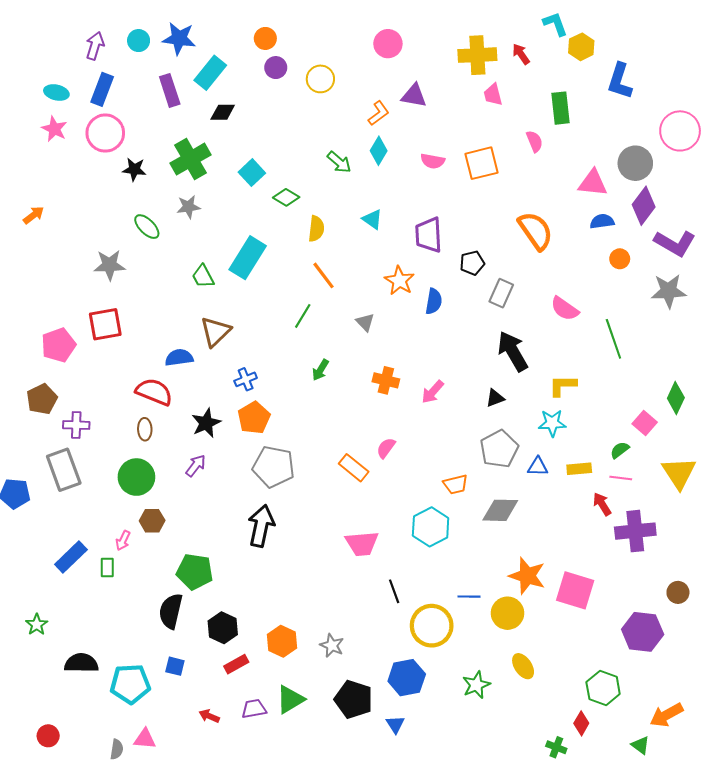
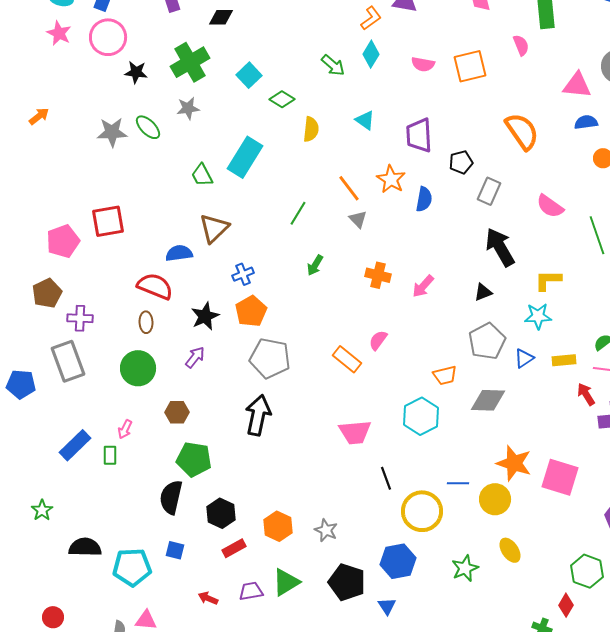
gray star: (109, 265) -> (112, 132), moved
orange line: (324, 275) -> (349, 188), moved
blue triangle: (538, 467) -> (524, 358), turned -35
brown hexagon: (152, 521) -> (177, 412), moved

